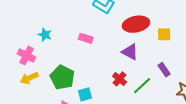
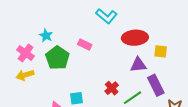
purple triangle: (130, 52) -> (138, 65), moved, turned -42
purple rectangle: (164, 70) -> (156, 85), size x1.5
green pentagon: (62, 77) -> (57, 58), moved

